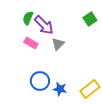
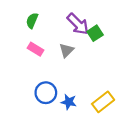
green square: (90, 19) -> (95, 33), moved
purple arrow: (44, 25) -> (78, 24), moved

